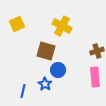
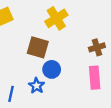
yellow cross: (62, 26) -> (56, 18), turned 30

